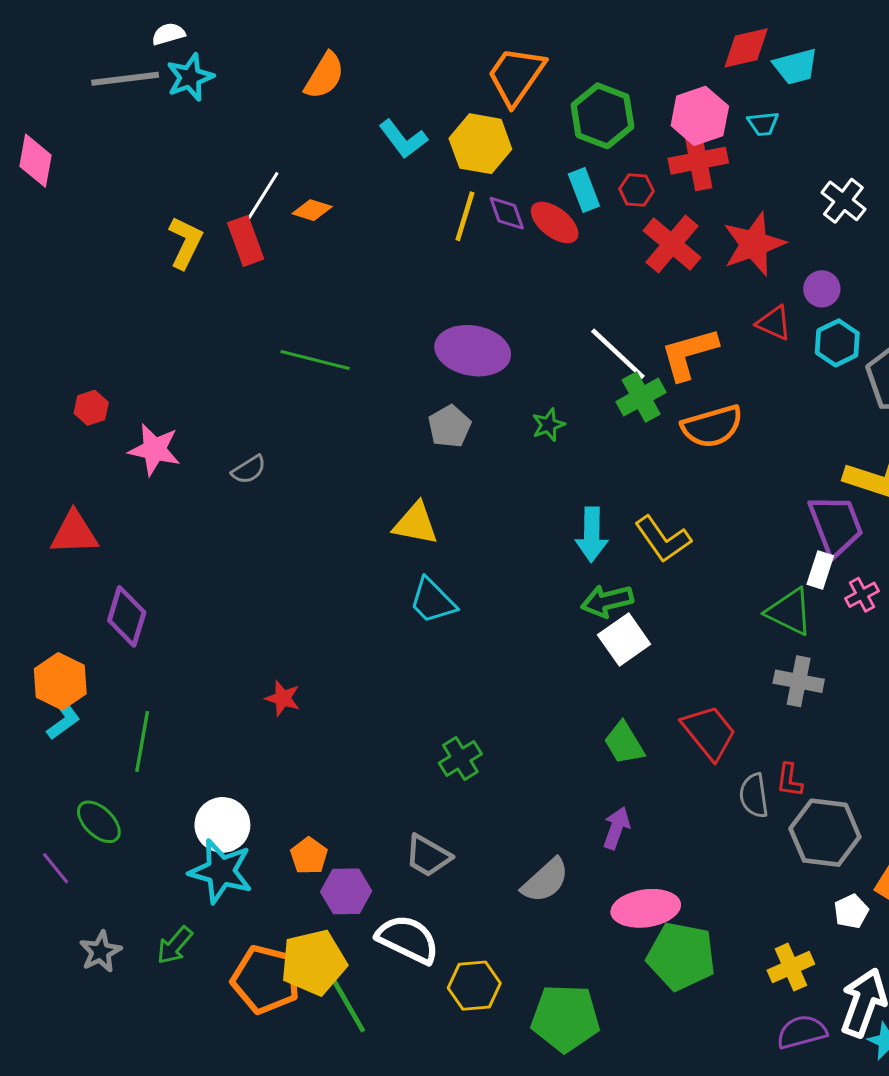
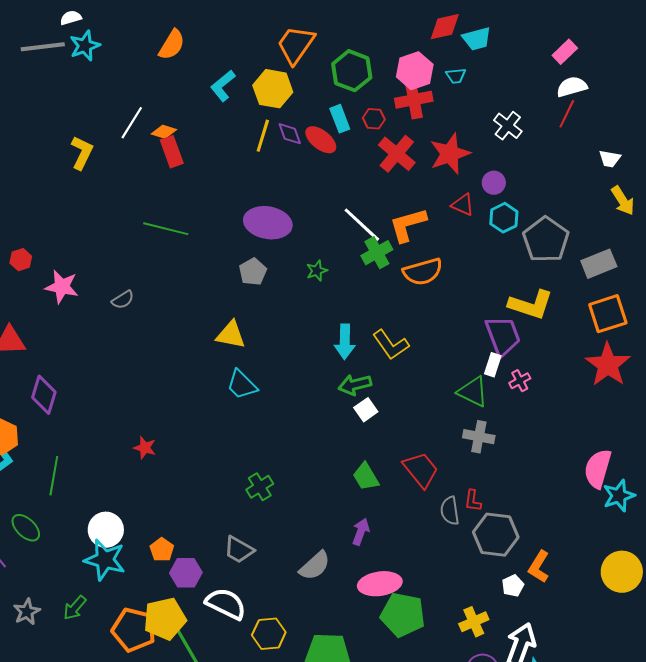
cyan L-shape: (403, 139) -> (223, 86), turned 88
red rectangle: (246, 241) -> (172, 152), moved
white square: (624, 640) -> (366, 410), size x0.7

